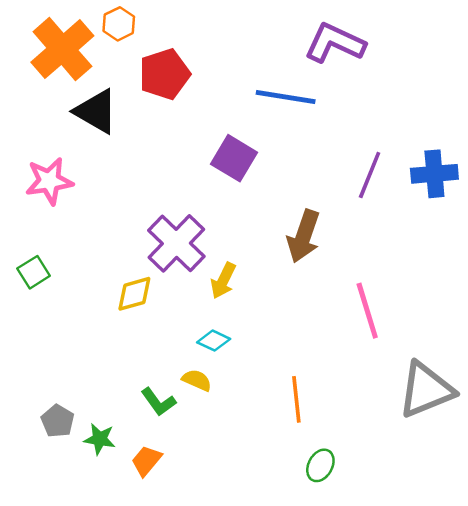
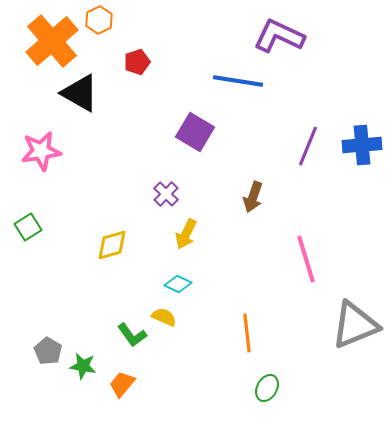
red pentagon: (164, 74) -> (137, 62), size x0.6
brown arrow: (304, 236) -> (253, 197), size x0.7
purple cross: (176, 243) -> (166, 194), moved, size x0.5

